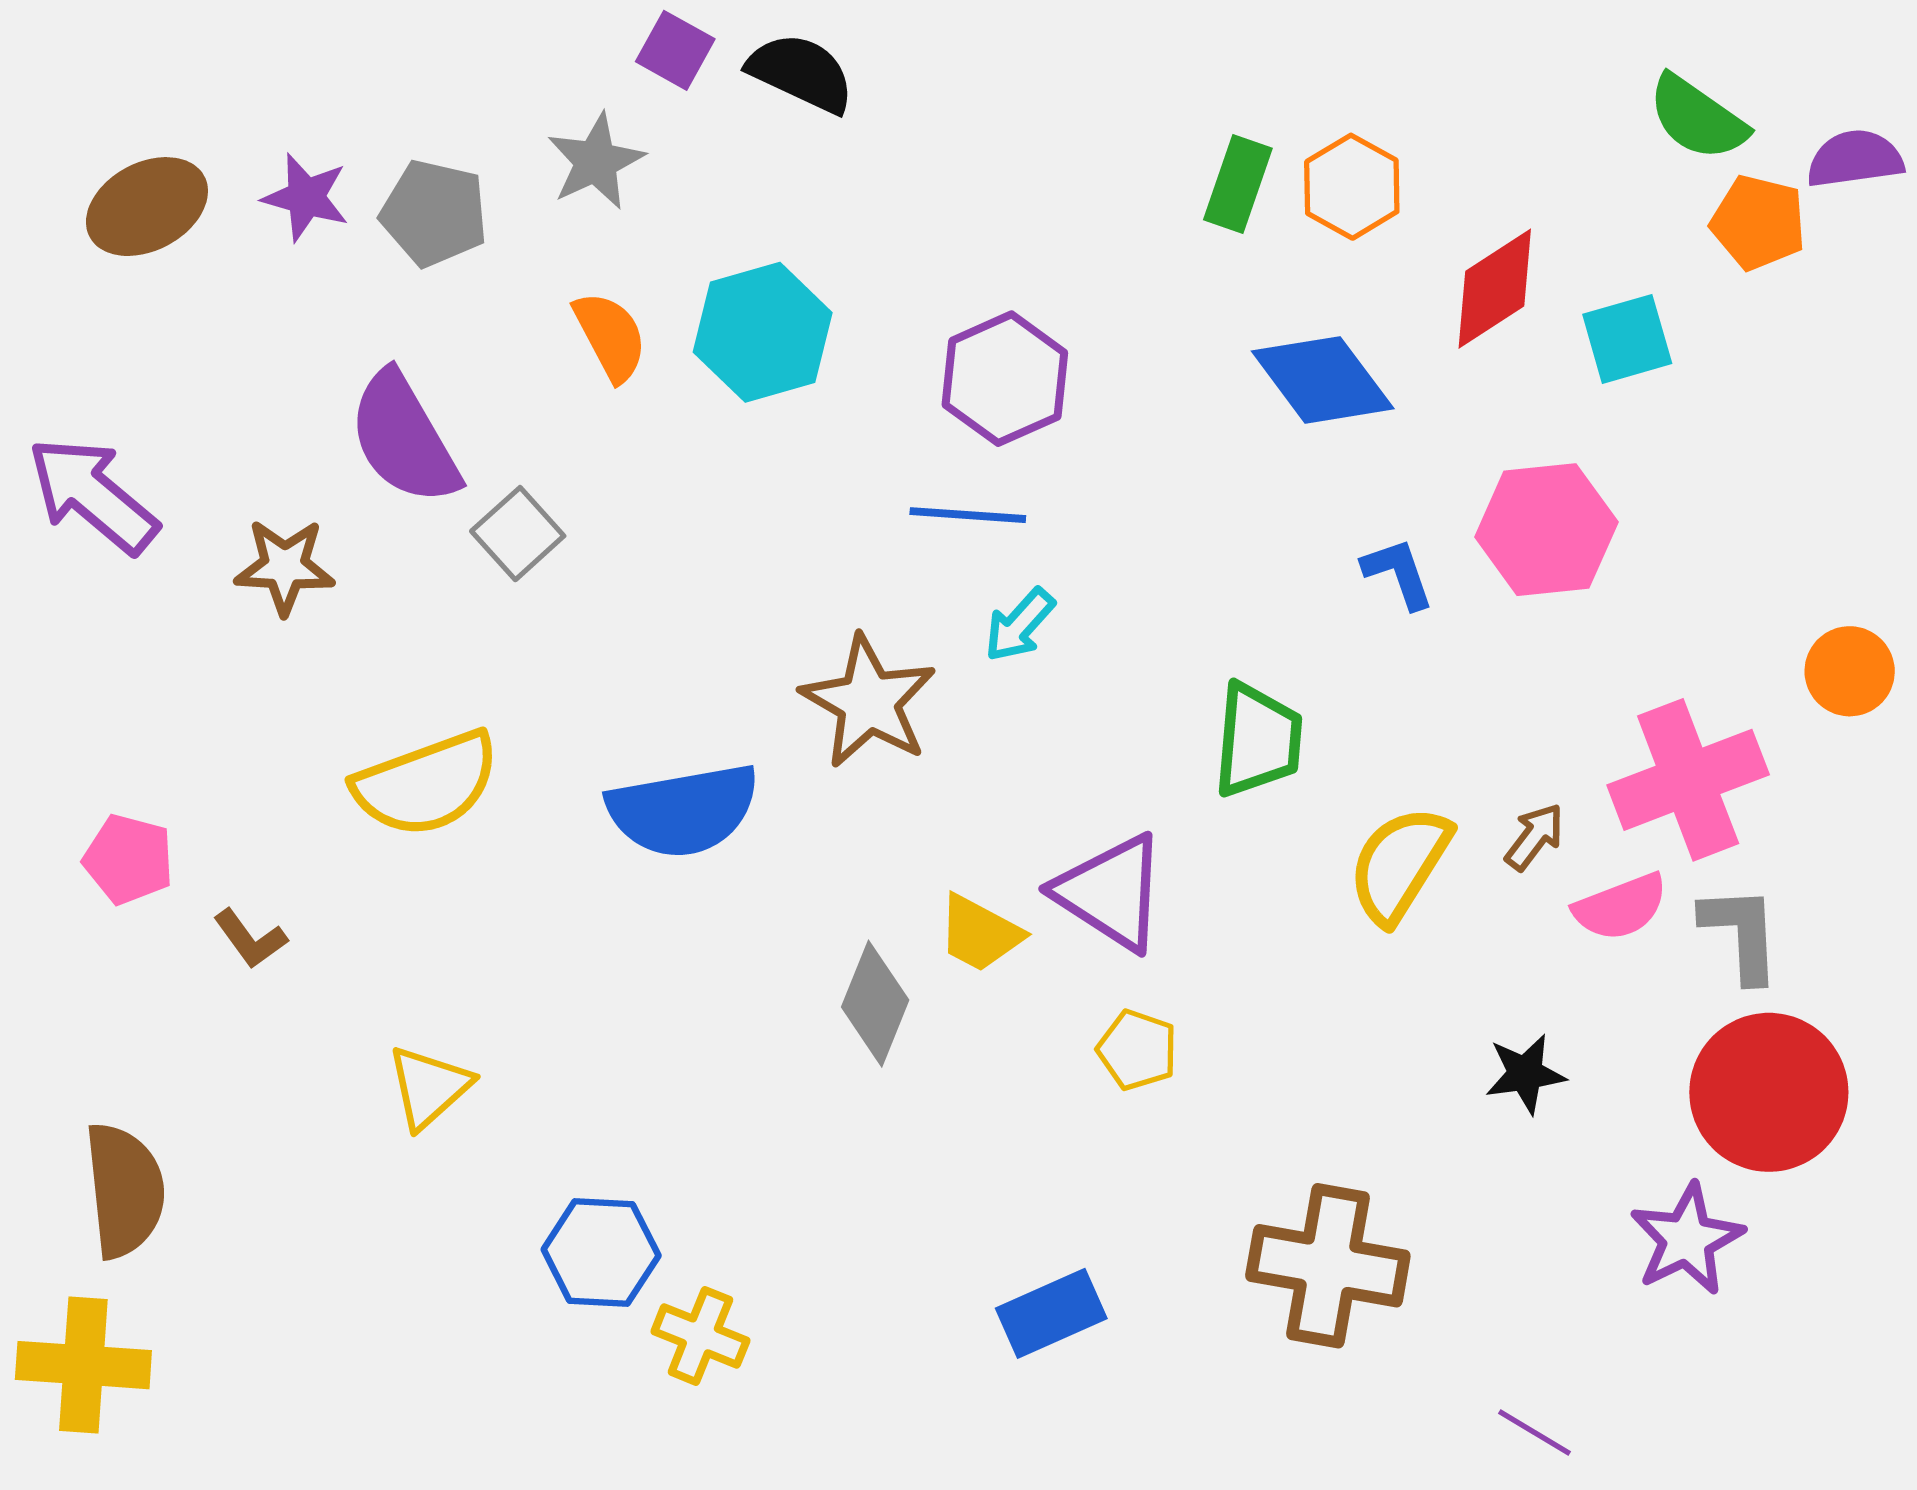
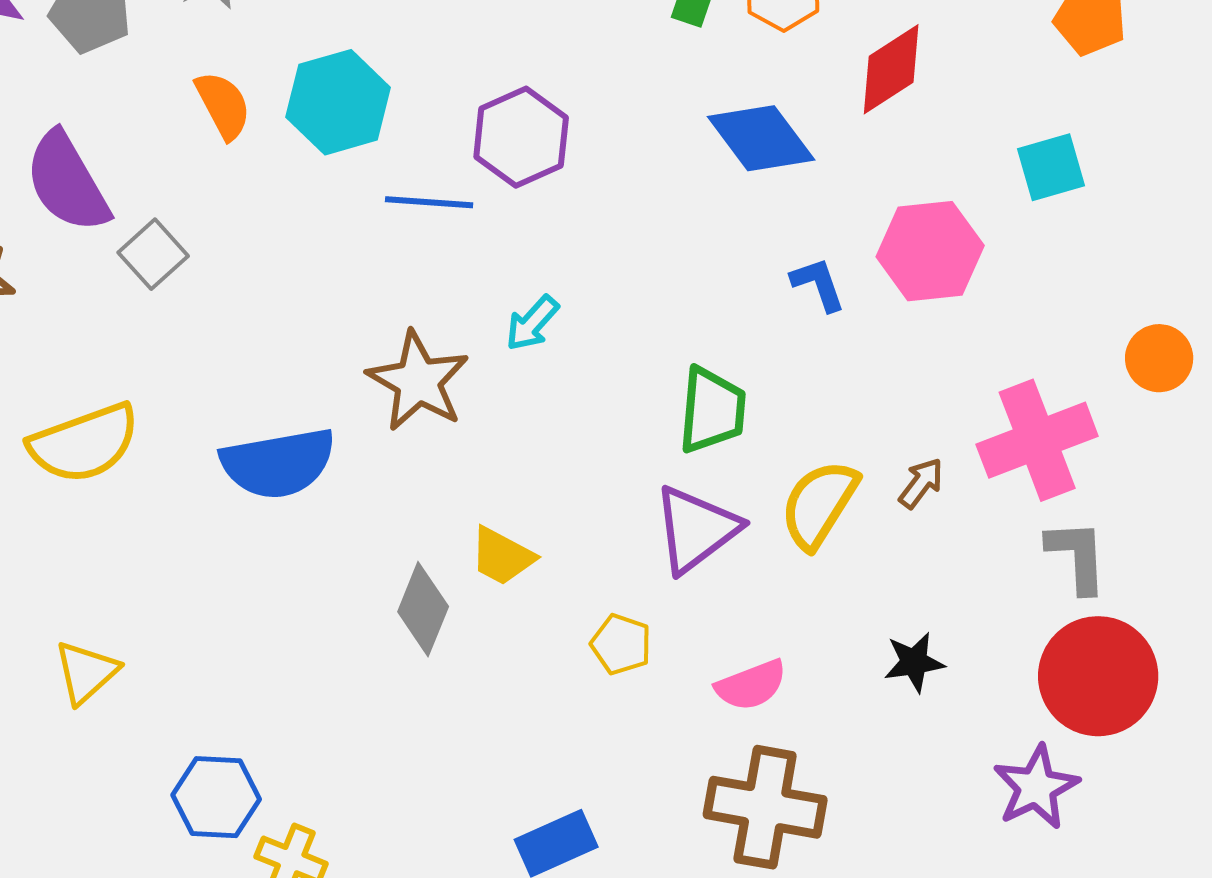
cyan square: (1627, 339) -> (1051, 167), moved
blue line: (968, 515) -> (429, 202), moved
purple triangle: (1111, 892) -> (696, 529), moved, turned 50
pink semicircle: (1621, 907) -> (751, 685), moved

